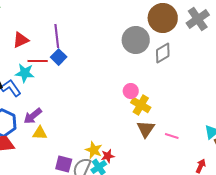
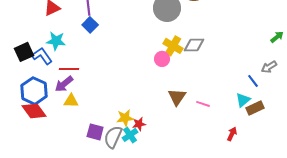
gray diamond: (163, 53) -> (194, 45), moved, turned 30
red line: (38, 61) -> (69, 69), moved
yellow cross: (141, 105) -> (173, 46), moved
yellow star: (94, 150) -> (125, 118), turned -30

